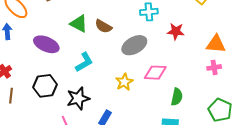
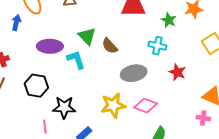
purple ellipse: (46, 44) -> (50, 46), turned -40
cyan L-shape: (84, 62) -> (76, 60), moved, turned -95
yellow star: (124, 82) -> (113, 105), size x1.4

